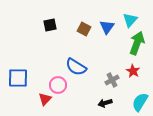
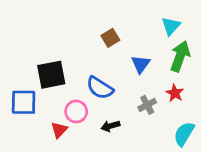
black square: (50, 25) -> (51, 75), moved, size x1.6
blue triangle: (107, 27) -> (141, 64), moved
brown square: (84, 29) -> (110, 38), turned 32
black arrow: (105, 103) -> (110, 126), moved

